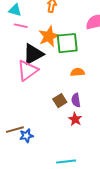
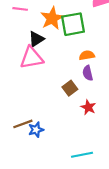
black triangle: (33, 54) -> (36, 39), size x0.7
pink triangle: (27, 70) -> (32, 58), turned 30
purple semicircle: (76, 100) -> (88, 73), moved

